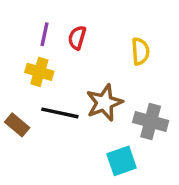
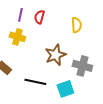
black line: (60, 113) -> (35, 82), moved

